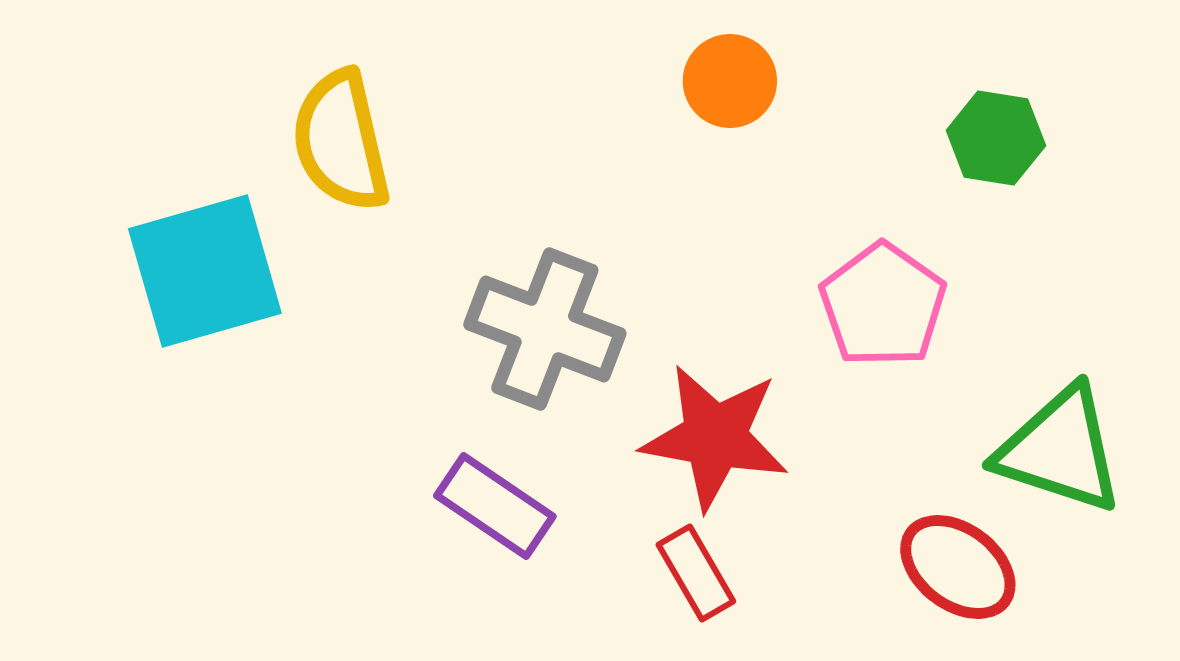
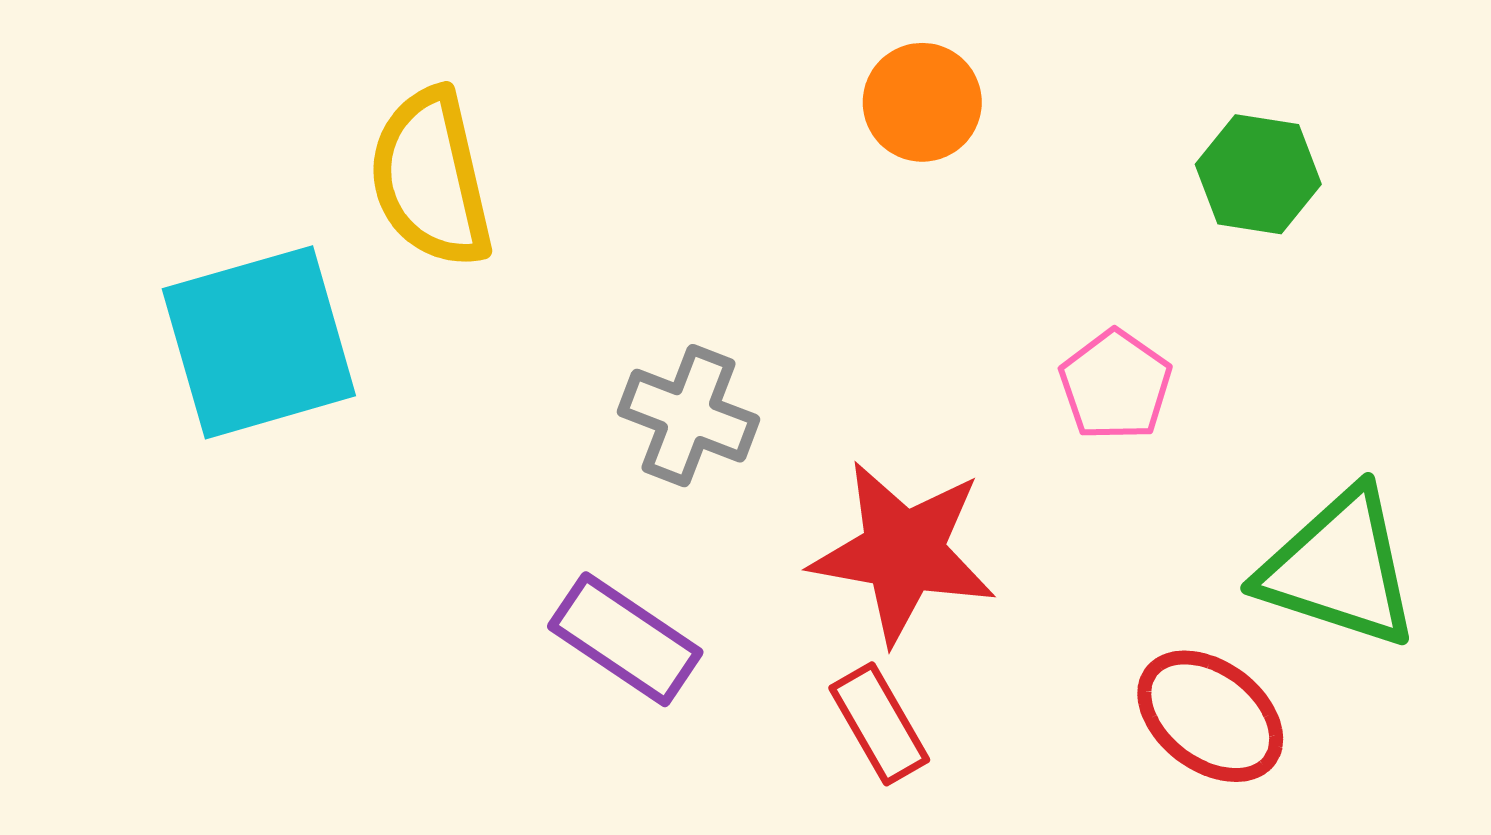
pink pentagon: (883, 305) -> (1115, 385), size x0.7
gray cross: (545, 329) -> (688, 416), size x0.7

